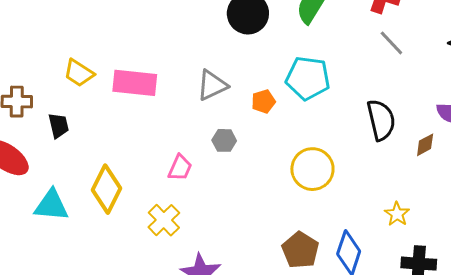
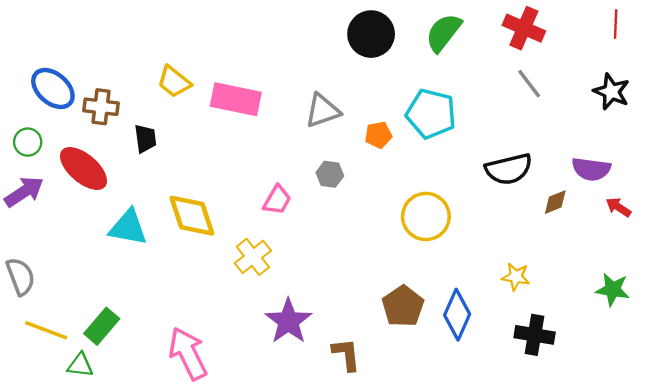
black semicircle: (381, 120) -> (509, 169), turned 84
yellow diamond: (106, 189) -> (192, 216), turned -51
yellow star: (397, 214) -> (516, 277), turned -30

